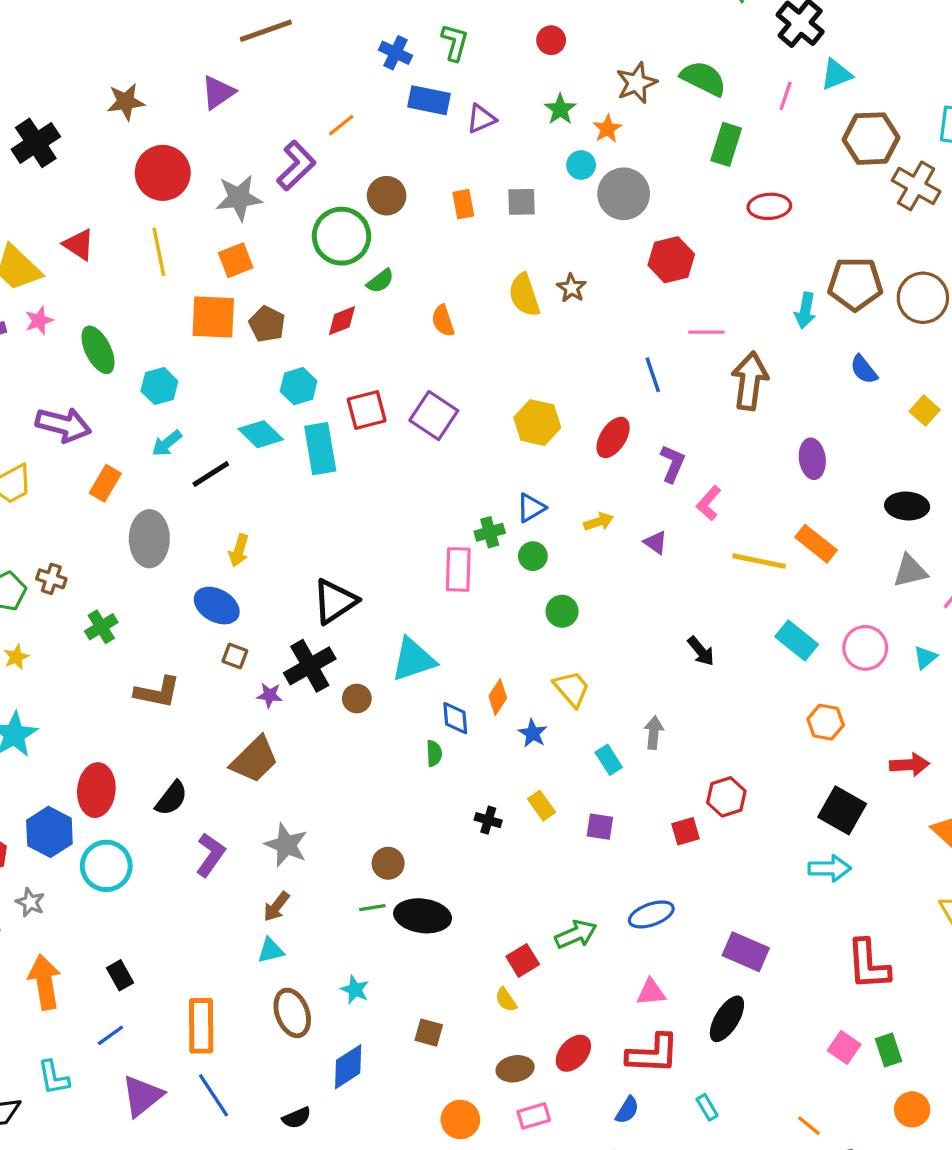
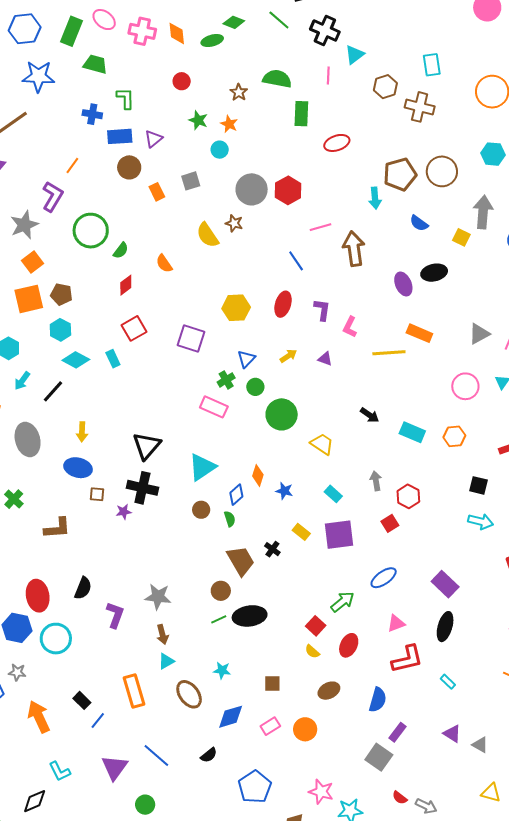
brown star: (637, 83) -> (239, 92), size x0.7
brown hexagon: (871, 139) -> (385, 87), size x0.7
gray circle: (624, 194) -> (252, 189), moved
brown circle: (387, 196) -> (129, 167), moved
red diamond: (342, 321) -> (126, 285), moved
cyan hexagon: (299, 386) -> (60, 330), moved
purple square: (434, 416) -> (191, 338), moved
cyan rectangle: (320, 449) -> (113, 359), size x0.6
black ellipse: (907, 506) -> (434, 273), moved
pink rectangle: (458, 569) -> (214, 407), turned -52
green circle: (562, 611) -> (282, 414), size x1.6
cyan rectangle: (797, 640) -> (412, 432), moved
black cross: (310, 666) -> (142, 488), turned -32
yellow trapezoid: (572, 689) -> (322, 444), moved
brown circle: (357, 699) -> (201, 510), moved
blue diamond: (455, 718) -> (236, 495), turned 70
gray arrow: (654, 733) -> (376, 481), moved
brown trapezoid: (254, 760) -> (241, 561), moved, turned -60
black square: (842, 810) -> (479, 485), size x0.7
black cross: (488, 820) -> (272, 549), turned 35
purple square: (600, 827) -> (339, 535), size x1.8
cyan arrow: (830, 868) -> (481, 521), turned 30
brown arrow: (276, 907) -> (162, 634), turned -36
purple rectangle: (746, 952) -> (445, 584), turned 36
orange rectangle: (201, 1026) -> (134, 691), moved
blue line: (110, 1035) -> (98, 720), moved
red ellipse: (573, 1053) -> (349, 645), moved
blue diamond: (348, 1067) -> (231, 717), turned 32
blue semicircle: (627, 1110) -> (378, 700), moved, size x1.4
pink rectangle: (534, 1116) -> (270, 726), moved

